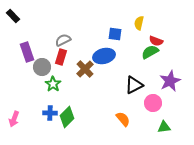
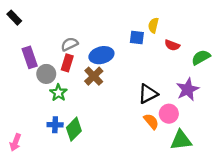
blue square: (115, 34) -> (137, 37), moved
green semicircle: (150, 52) -> (201, 57), moved
blue ellipse: (104, 56) -> (101, 55), moved
pink arrow: (14, 119) -> (15, 142), moved
orange semicircle: (123, 119) -> (151, 121), moved
green triangle: (164, 127) -> (181, 140), size x1.5

